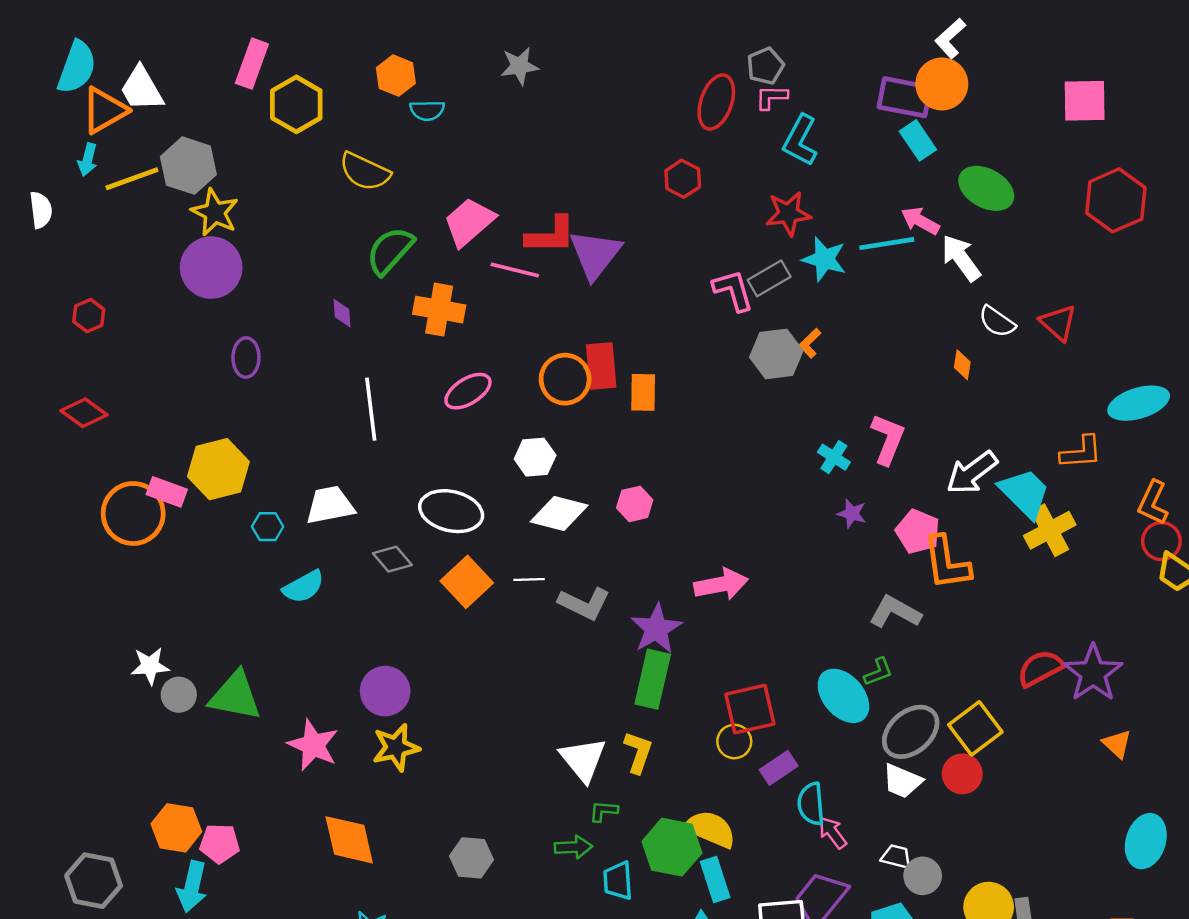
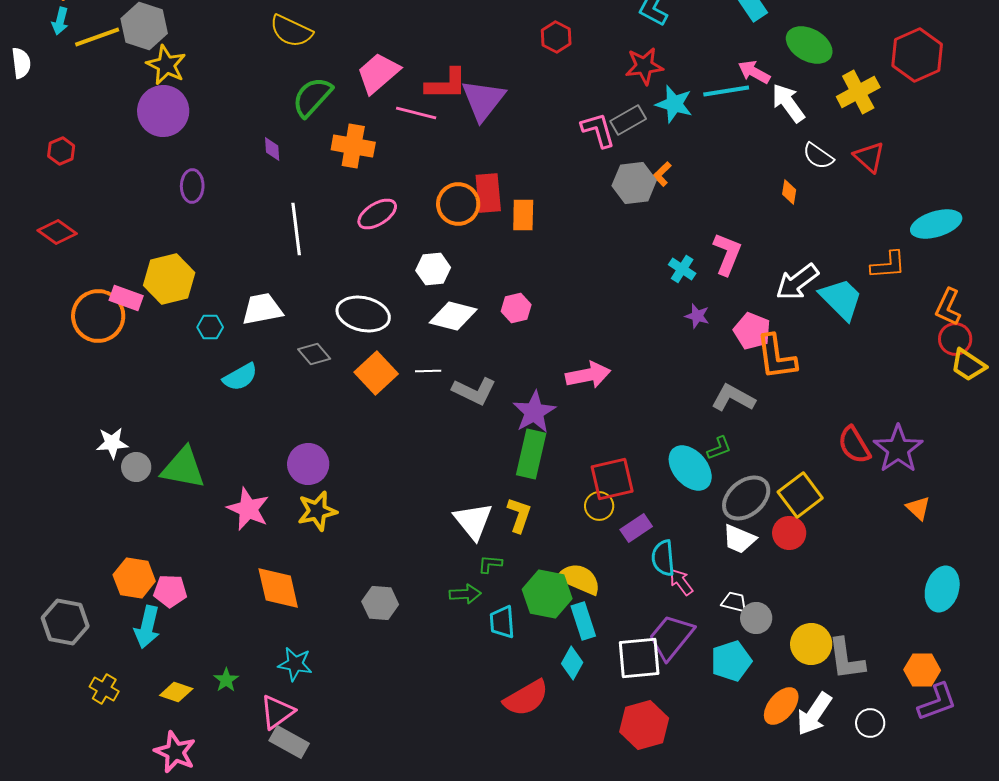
yellow cross: (1050, 530) -> (858, 92), moved
red semicircle: (1040, 668) -> (854, 445), turned -93

